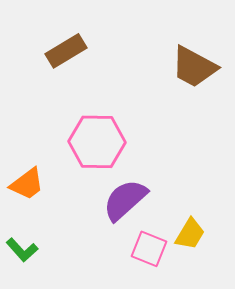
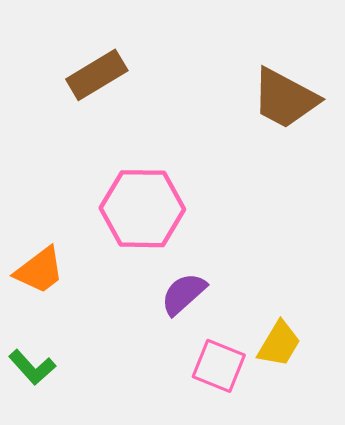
purple semicircle: (125, 200) -> (184, 294), size x0.7

